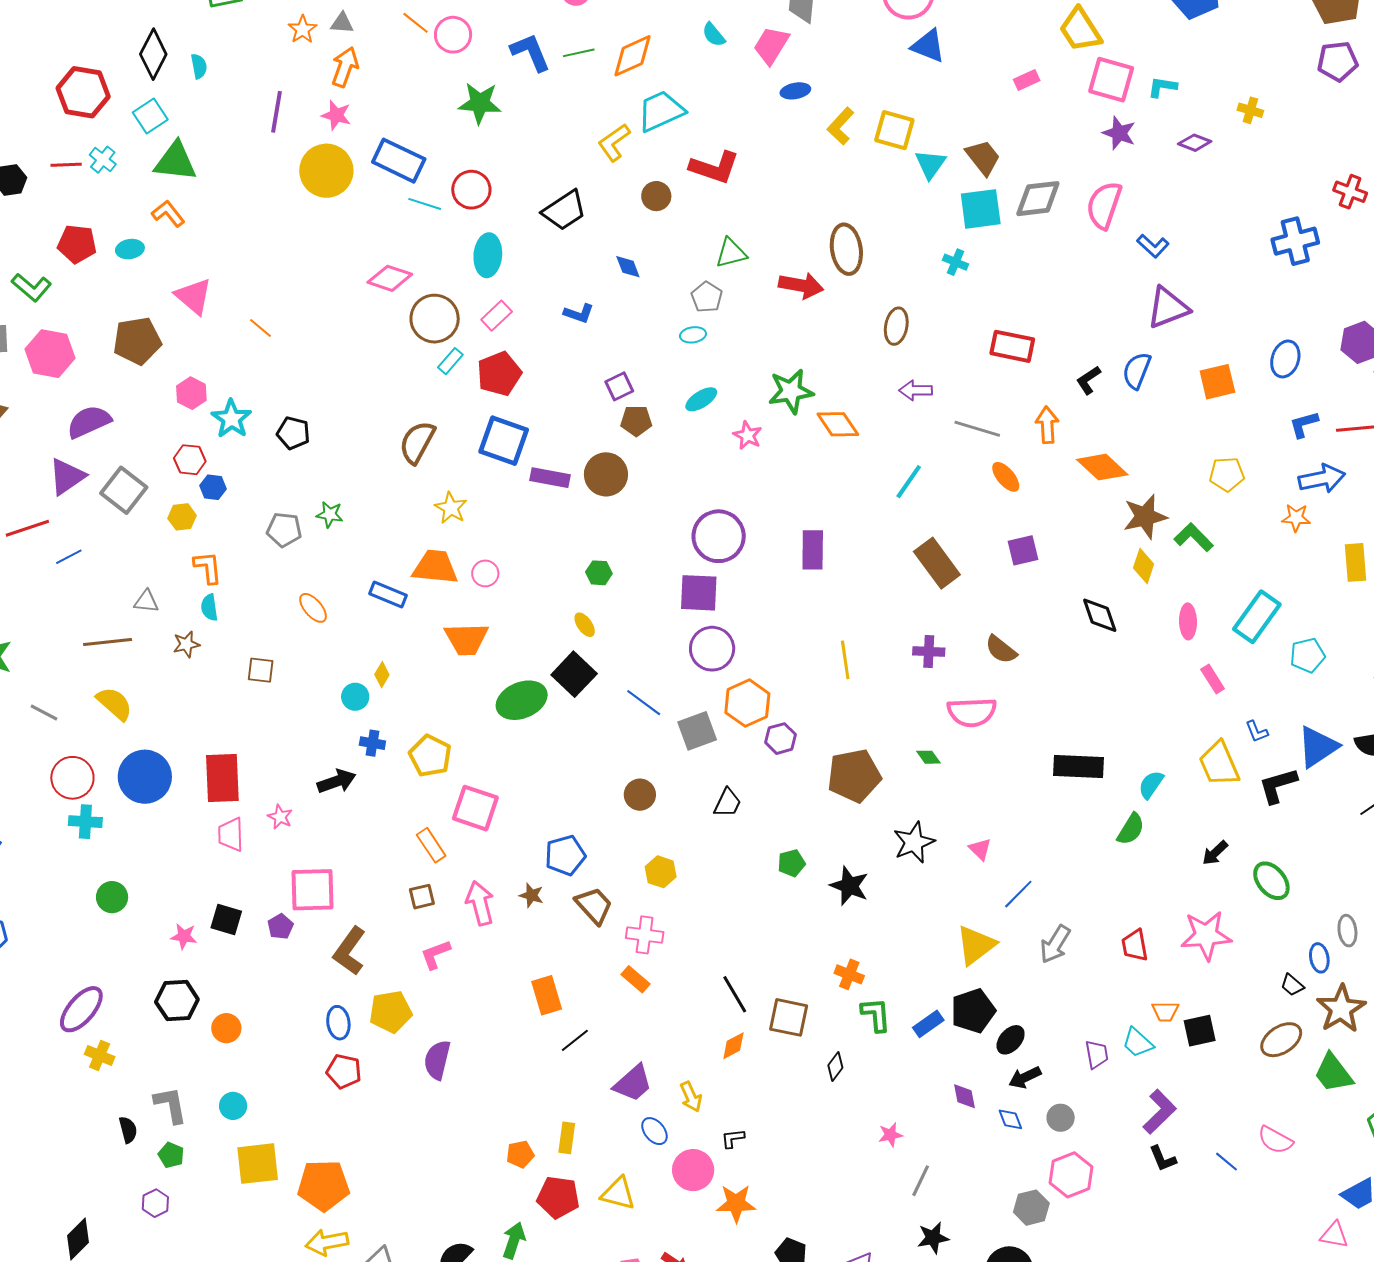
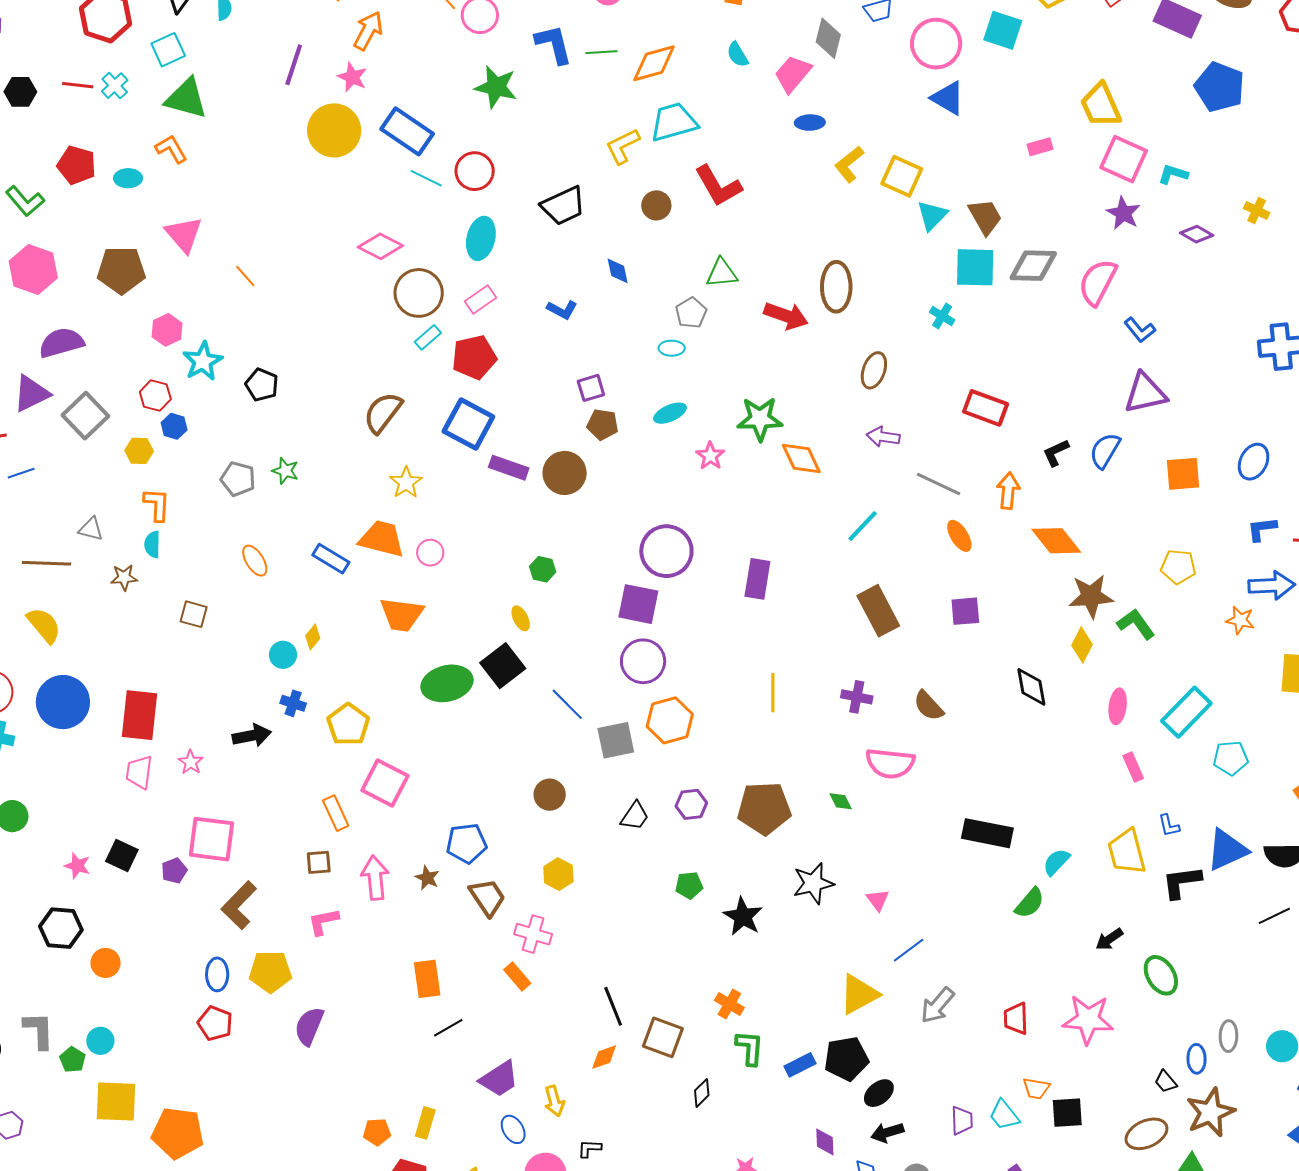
red L-shape: (714, 167) -> (718, 186), turned 33
purple hexagon: (781, 739) -> (691, 804), moved
green pentagon: (171, 1155) -> (73, 1060), moved

